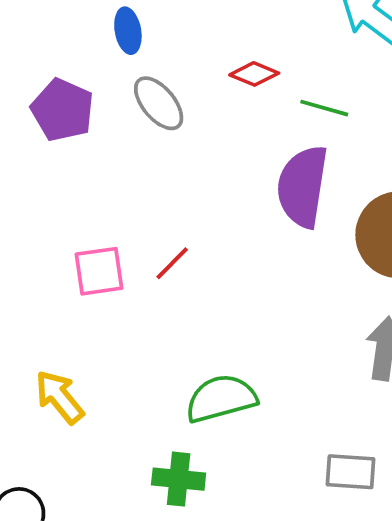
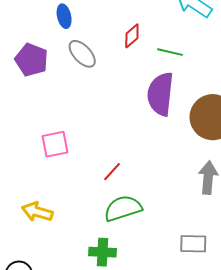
red diamond: (254, 74) -> (132, 36), turned -60
red line: (172, 263) -> (112, 172), moved
yellow arrow: (59, 397) -> (37, 212), turned -32

